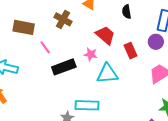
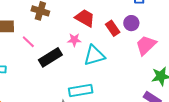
purple circle: (156, 42) -> (131, 23), moved

